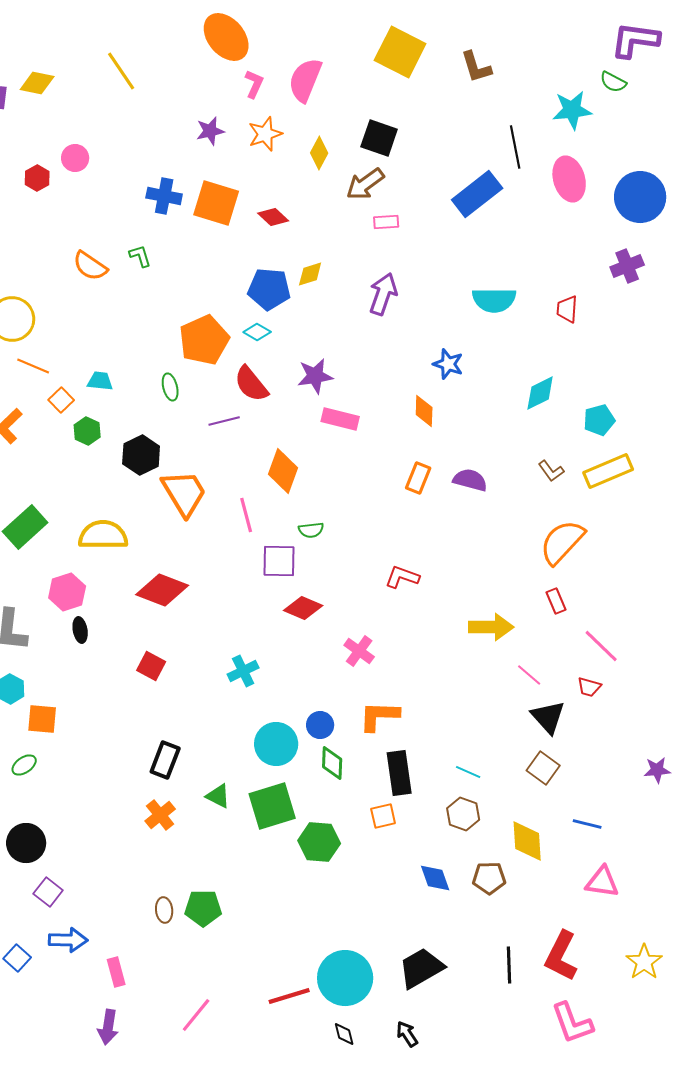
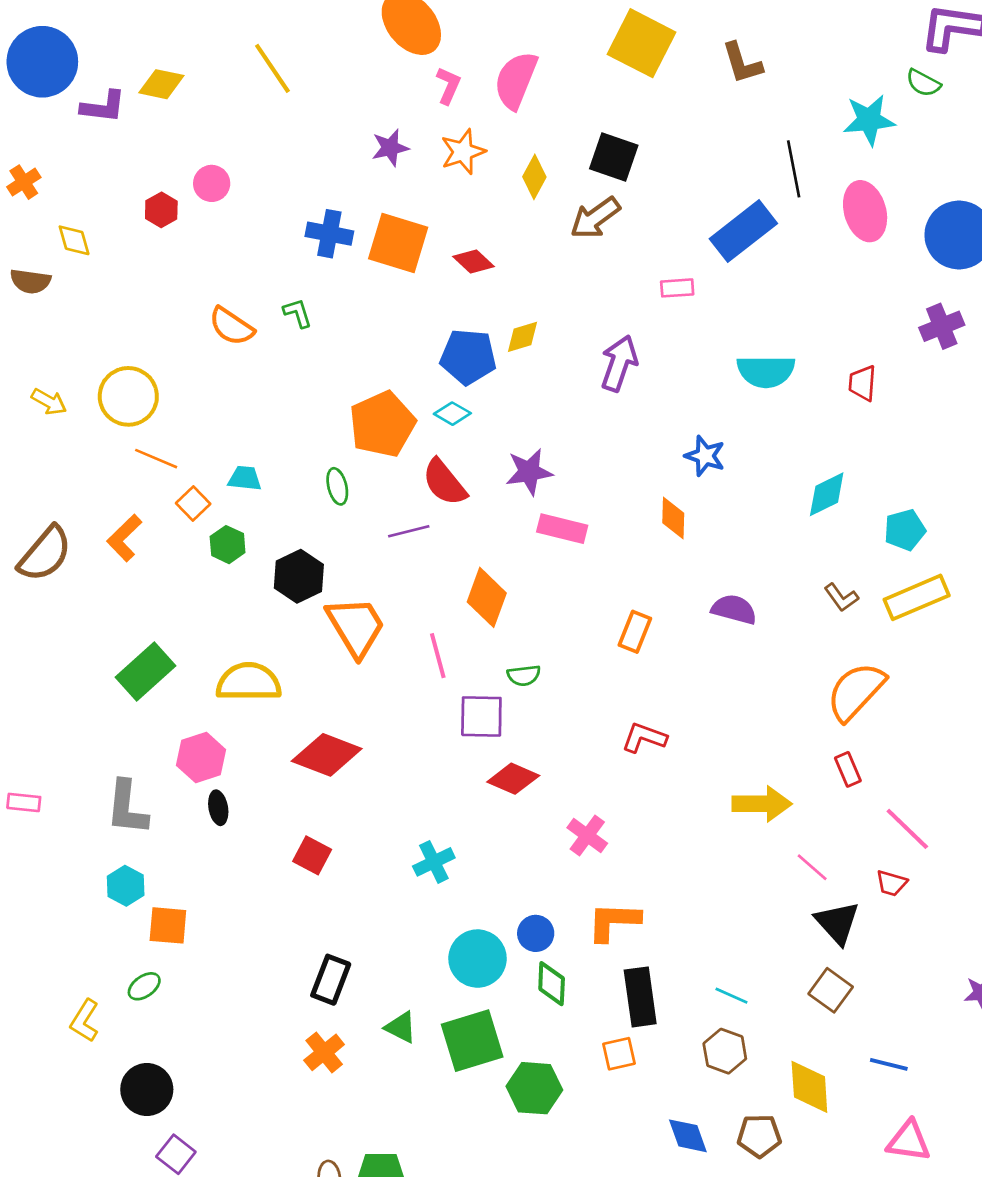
pink rectangle: (386, 222) -> (677, 288), moved
orange rectangle: (418, 478) -> (635, 632), moved

